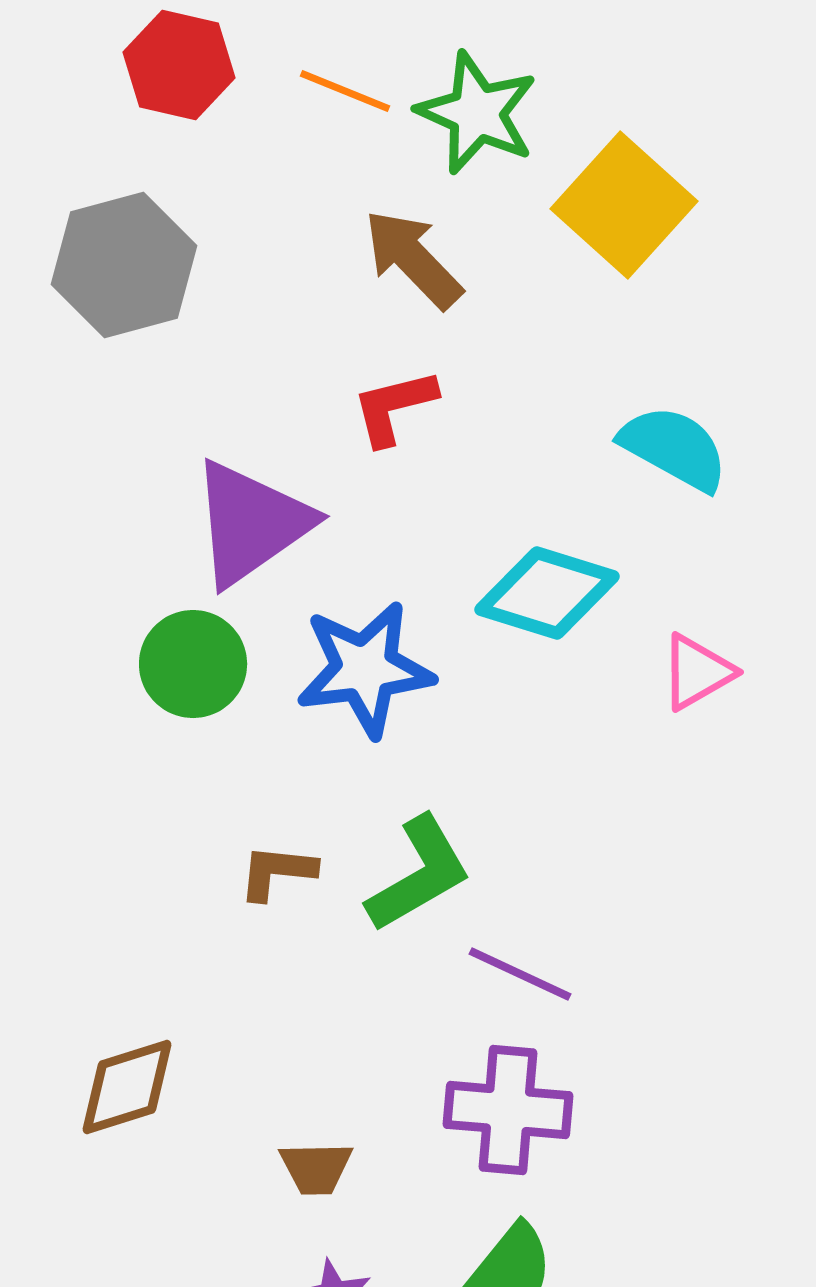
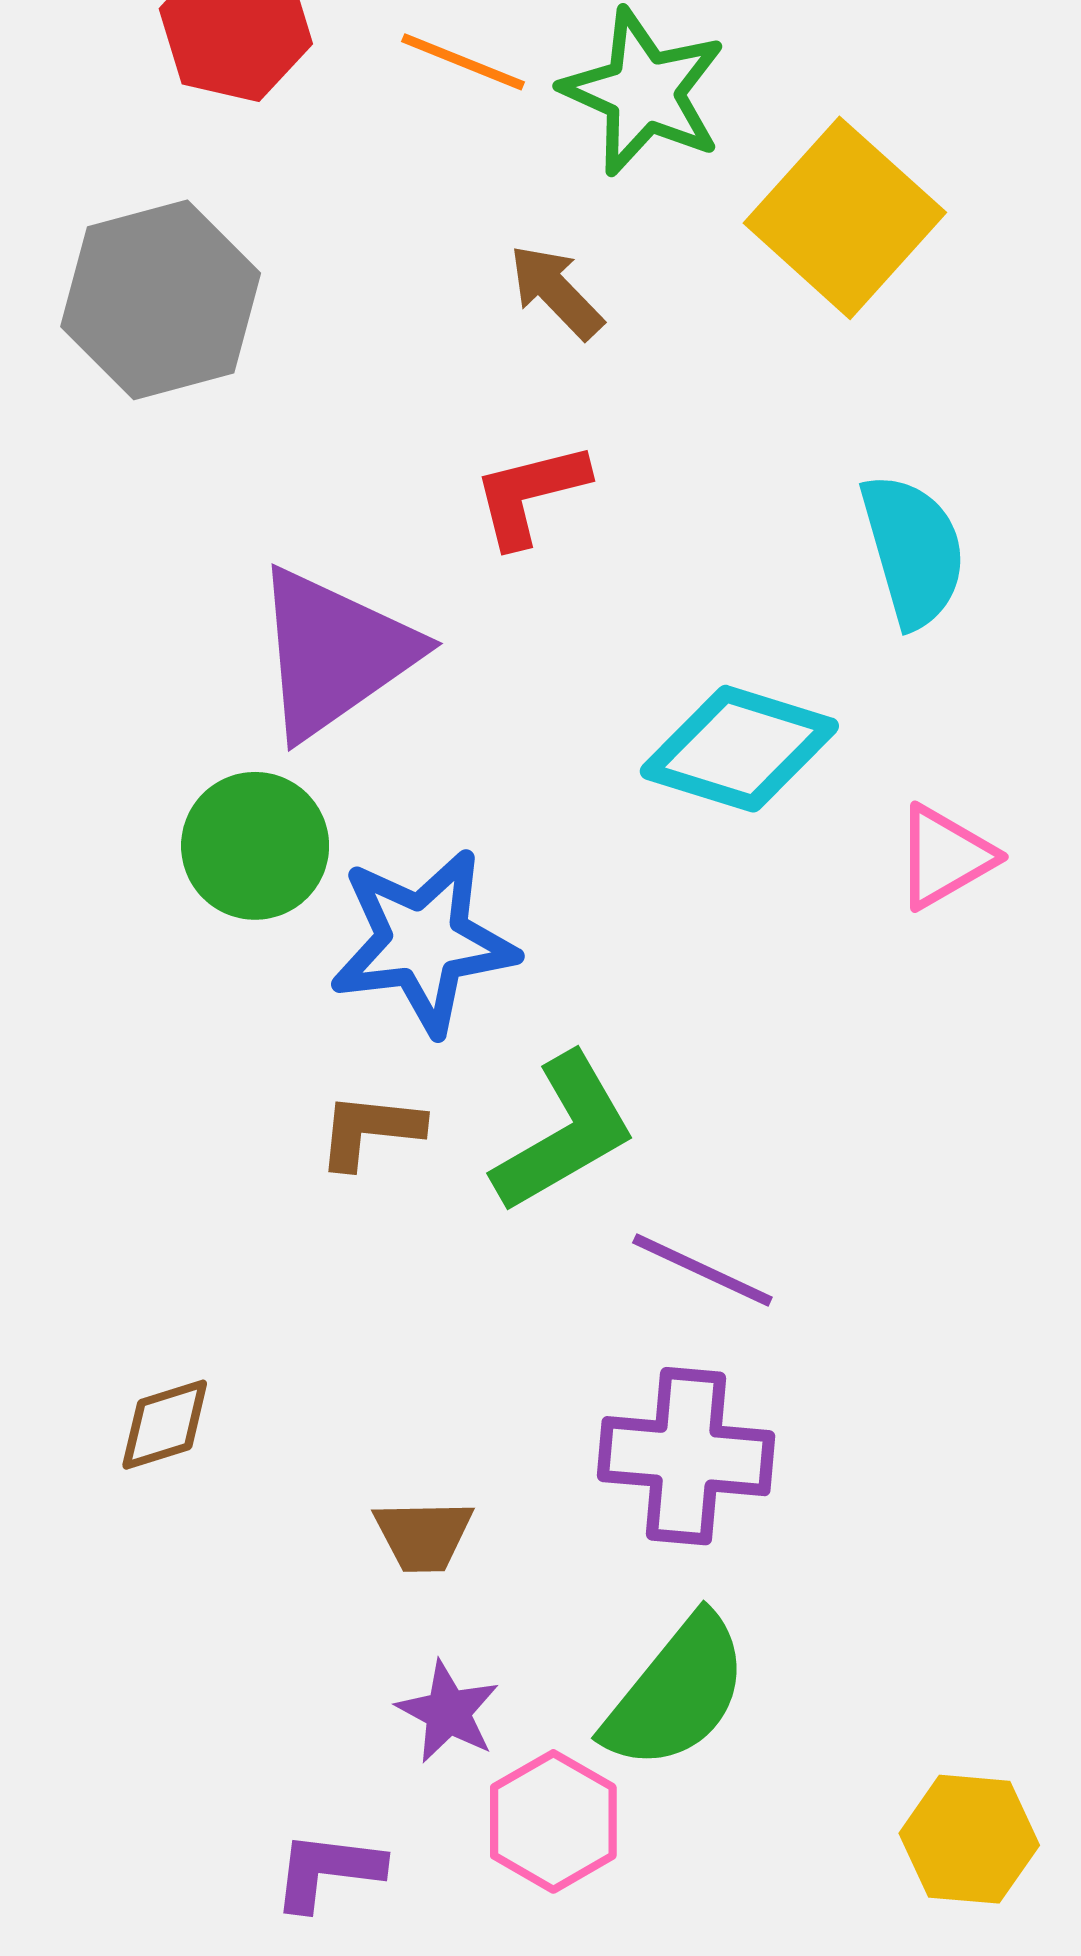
brown arrow: (413, 259) -> (556, 292), size x0.7
cyan semicircle: (674, 448) -> (913, 550), turned 45
blue star: (365, 669) -> (423, 942), moved
brown diamond: (127, 1087) -> (165, 1425), size x0.7

